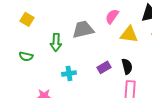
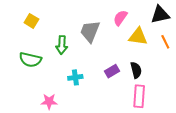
gray trapezoid: (83, 29) -> (90, 31), turned -55
green semicircle: (26, 56) -> (30, 60), size x1.5

